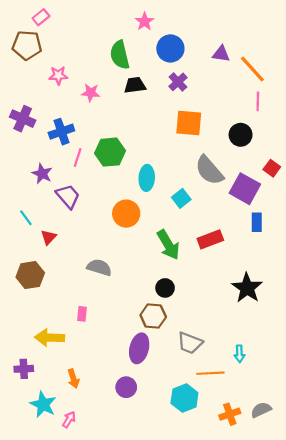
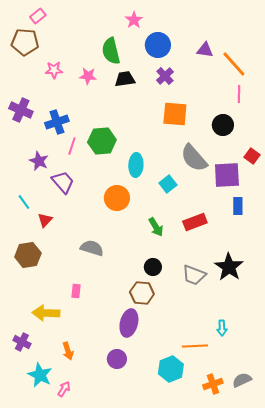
pink star: (91, 93) -> (88, 76), moved
purple square: (245, 189) -> (227, 175), turned -32
green arrow: (168, 245) -> (156, 227), size x0.7
gray trapezoid: (190, 343) -> (194, 275), moved
purple cross: (24, 369) -> (22, 342), turned 30

